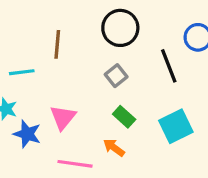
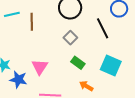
cyan line: (22, 72) -> (12, 14), moved
cyan square: (176, 126) -> (111, 66), turned -35
orange arrow: (114, 148) -> (86, 86), moved

